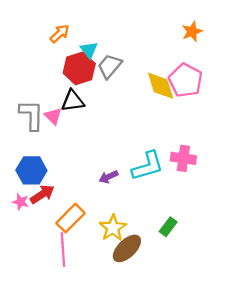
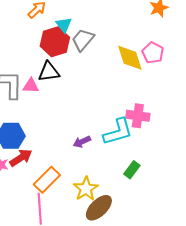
pink pentagon: (186, 80) -> (153, 53), size x0.7
pink triangle: (53, 116) -> (31, 86), turned -42
pink cross: (183, 158) -> (138, 116), moved
green rectangle: (168, 227) -> (132, 170), moved

